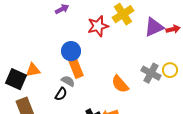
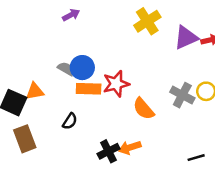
red star: (98, 26) -> (116, 84), moved
orange rectangle: (76, 68) -> (89, 89), turned -66
gray semicircle: (68, 81) -> (66, 69), moved

